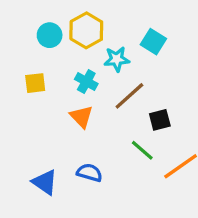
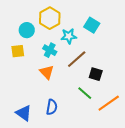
cyan circle: (50, 35) -> (27, 30), moved
black square: (160, 120) -> (96, 74), turned 32
blue semicircle: (90, 173) -> (52, 107), turned 84

